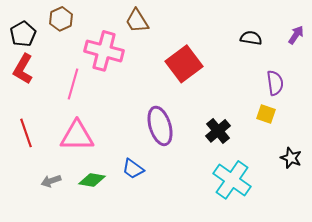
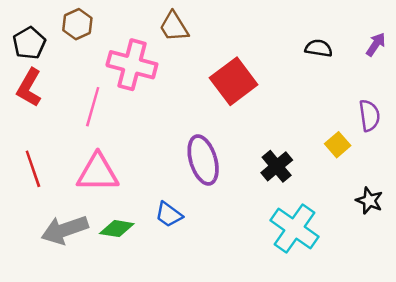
purple semicircle: (275, 83) -> (369, 116), moved
yellow square: (266, 114) -> (338, 145), turned 30
gray arrow: (51, 181) -> (65, 230), size x1.8

